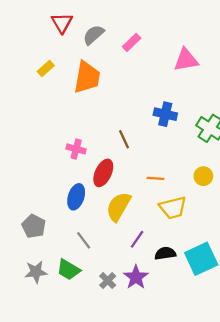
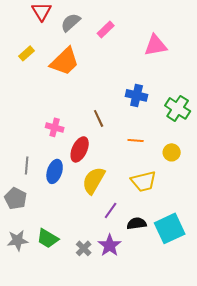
orange trapezoid: (87, 77) -> (65, 61), turned 36
orange line: (155, 178) -> (136, 140), moved
gray line: (84, 240) -> (27, 165), moved, turned 42

